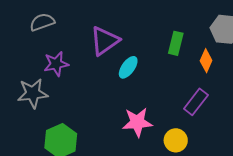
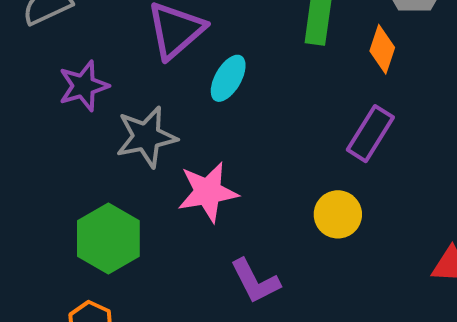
gray star: (33, 93) -> (146, 137), moved
pink star: (137, 122) -> (208, 192), moved

